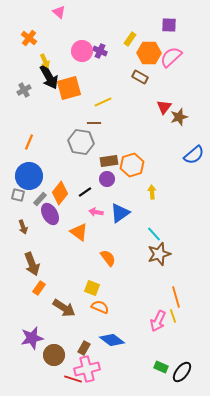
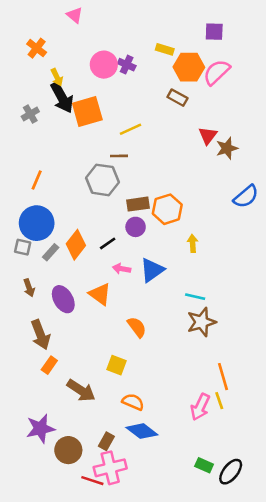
yellow rectangle: (130, 39) -> (165, 49), turned 72
purple ellipse: (50, 214) -> (63, 299), moved
cyan line: (154, 234) -> (195, 297), turned -35
orange semicircle: (100, 307) -> (133, 402), moved

